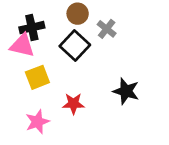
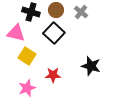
black cross: (32, 27) -> (31, 12), moved, turned 30
gray cross: (107, 29) -> (81, 12), moved
yellow square: (37, 77) -> (27, 56), turned -36

